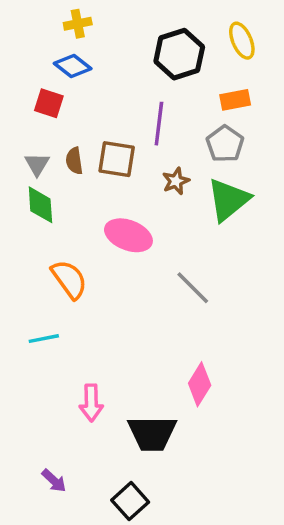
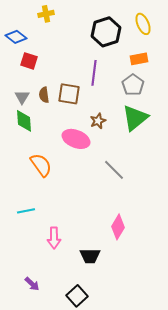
blue diamond: (73, 66) -> (16, 37), moved
brown star: (176, 181) -> (98, 121), moved
cyan line: (44, 339) -> (26, 211), moved
black trapezoid: (152, 433) -> (90, 256), size x0.7

